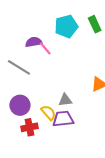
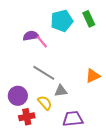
gray line: (19, 67) -> (44, 73), moved
purple trapezoid: (63, 119) -> (73, 119), moved

